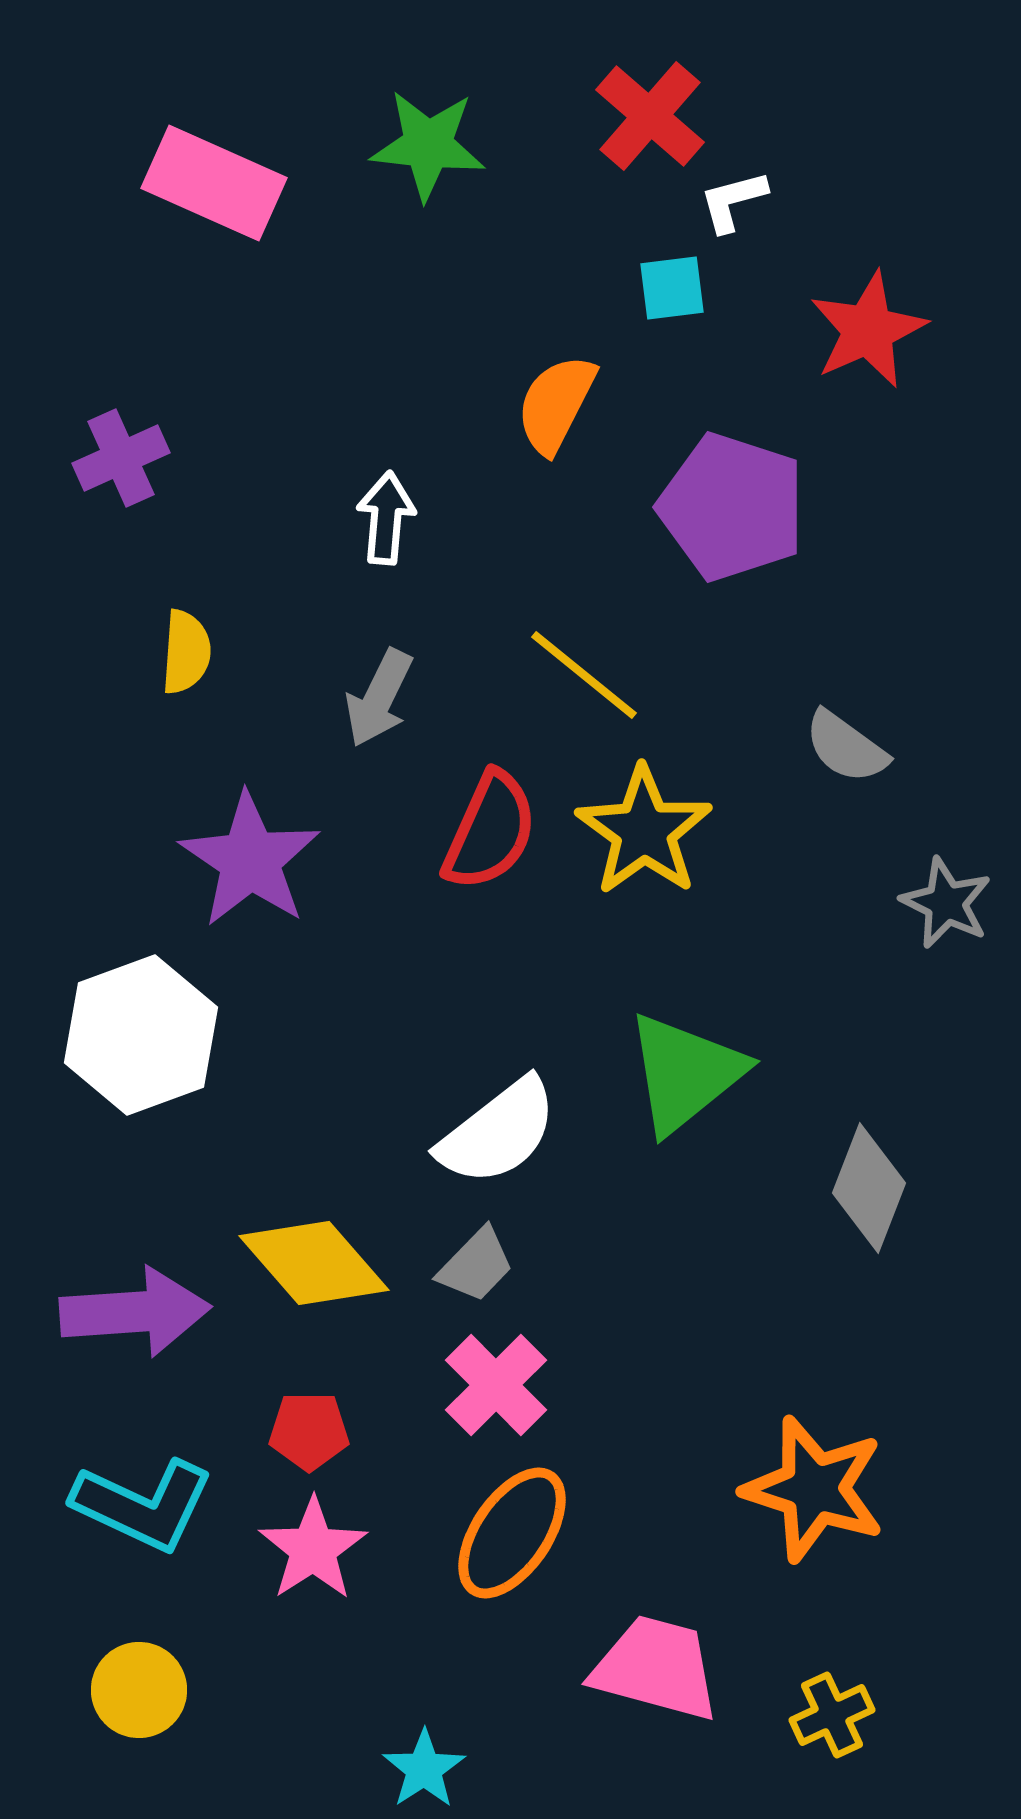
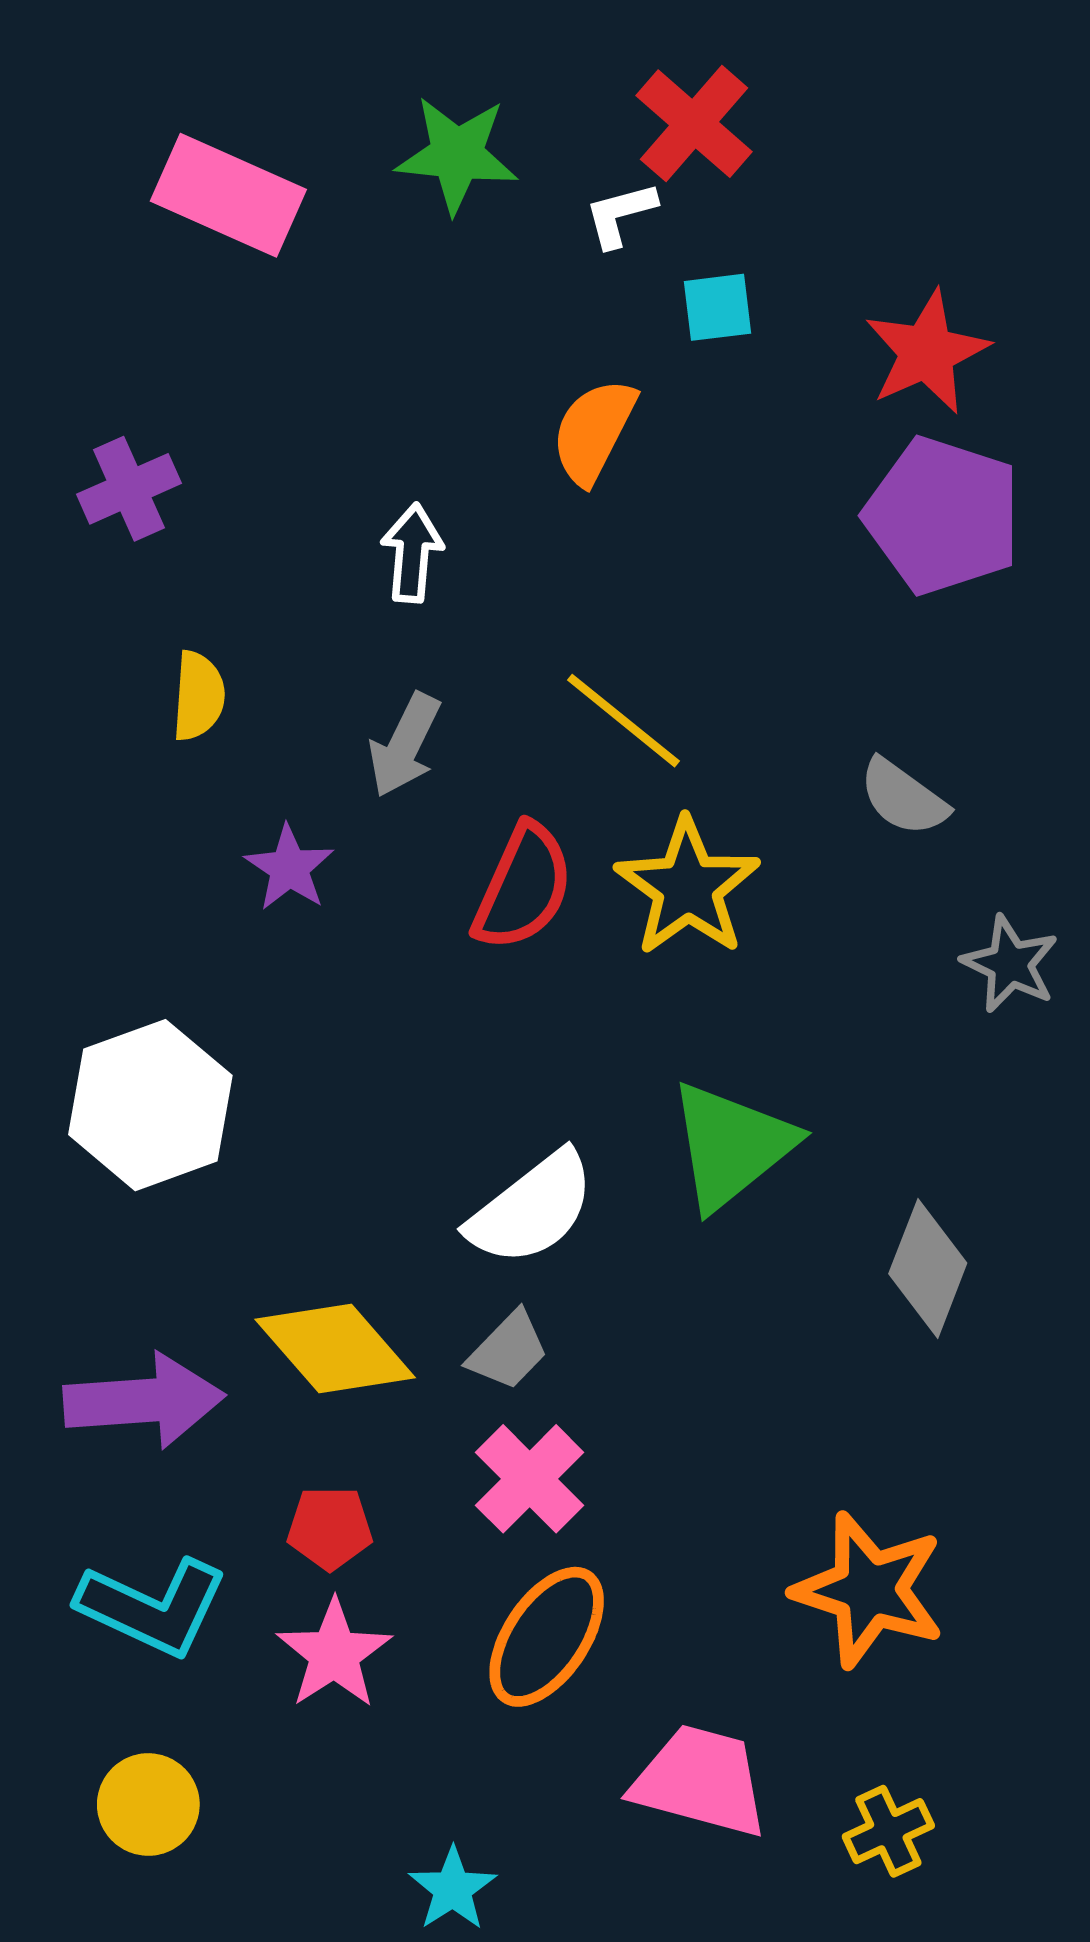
white L-shape: (733, 201) -> (620, 214), moved
purple pentagon: (732, 507) -> (943, 516), moved
purple star: (250, 860) -> (289, 868), moved, size x0.6

